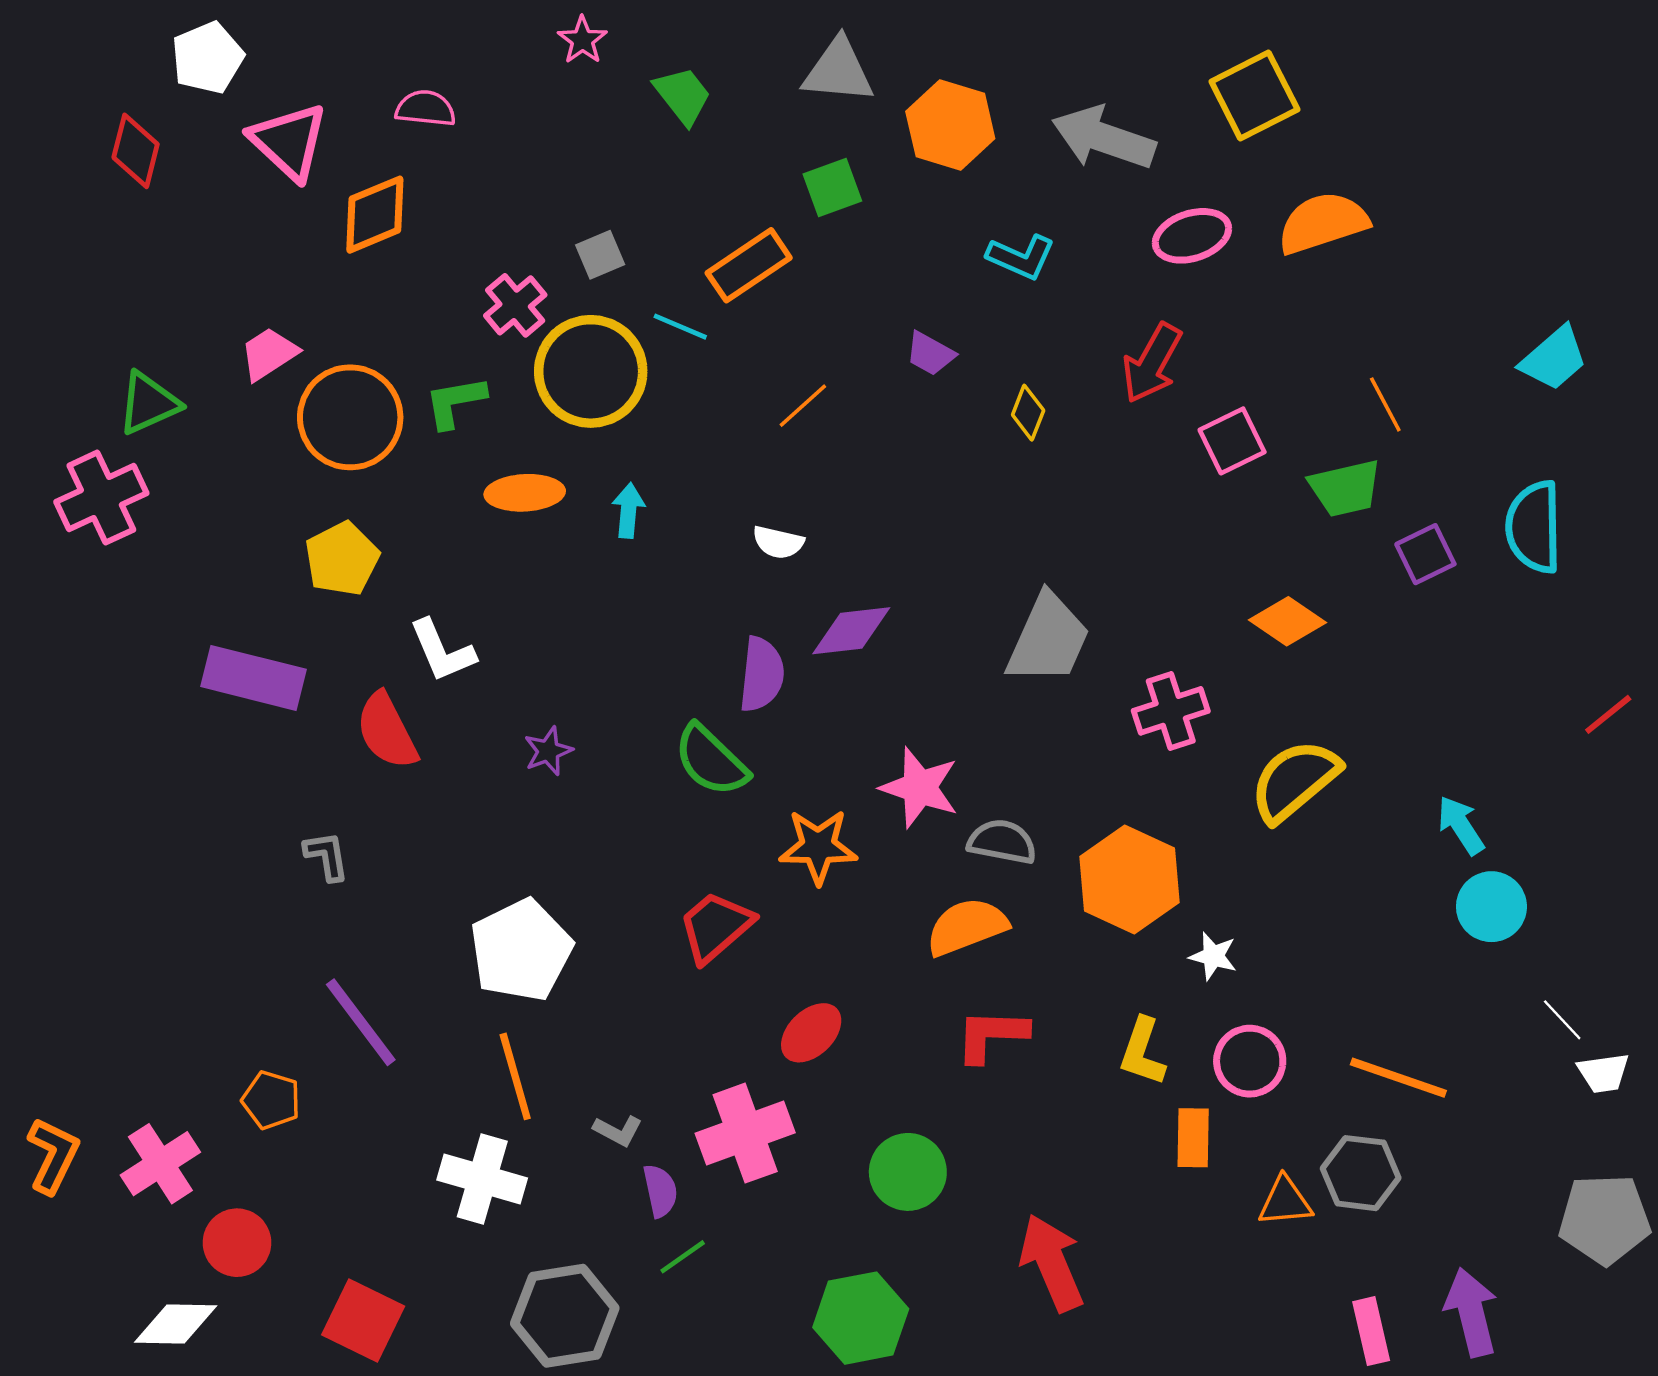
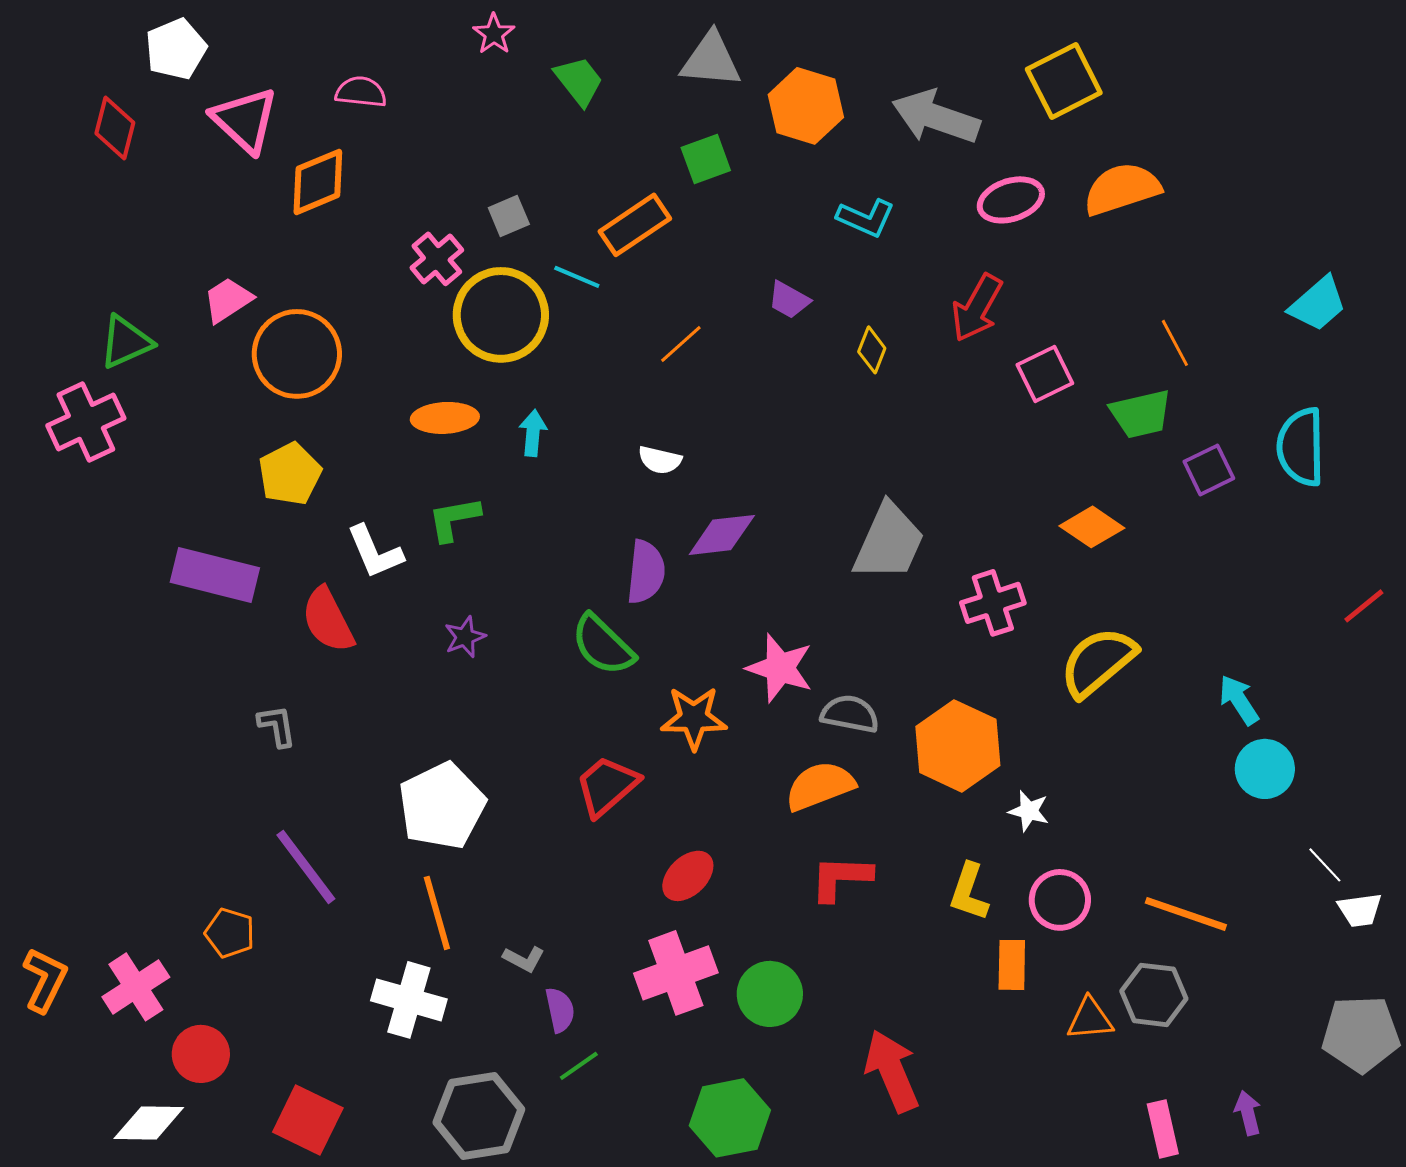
green L-shape: (455, 402) -> (454, 519), moved
pink cross: (745, 1133) -> (676, 973), moved
purple arrow: (1471, 1312) -> (1248, 1113), size x0.6

